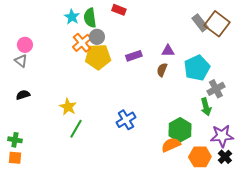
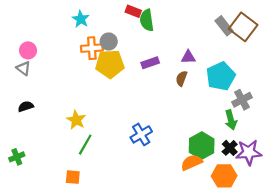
green semicircle: (90, 18) -> (147, 20), moved
orange cross: (82, 43) -> (92, 48), turned 36
green cross: (15, 140) -> (17, 157), turned -32
black cross: (225, 157) -> (230, 148), moved
orange square: (15, 158) -> (73, 177), moved

